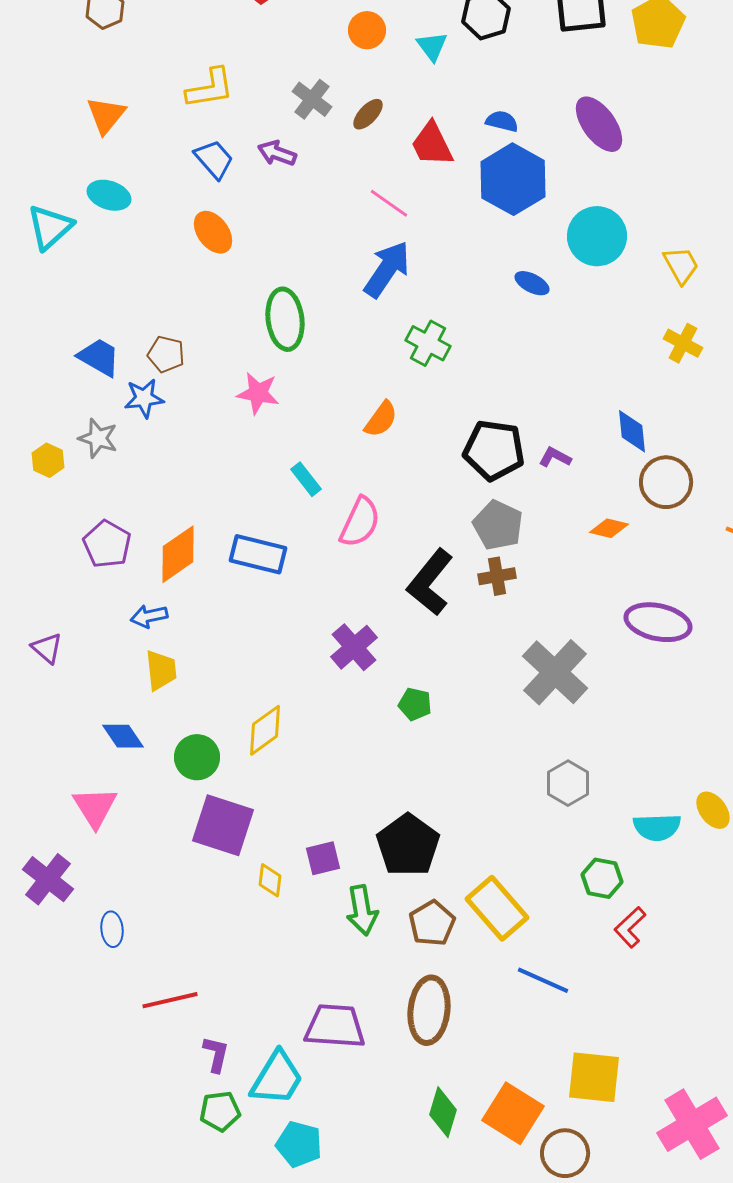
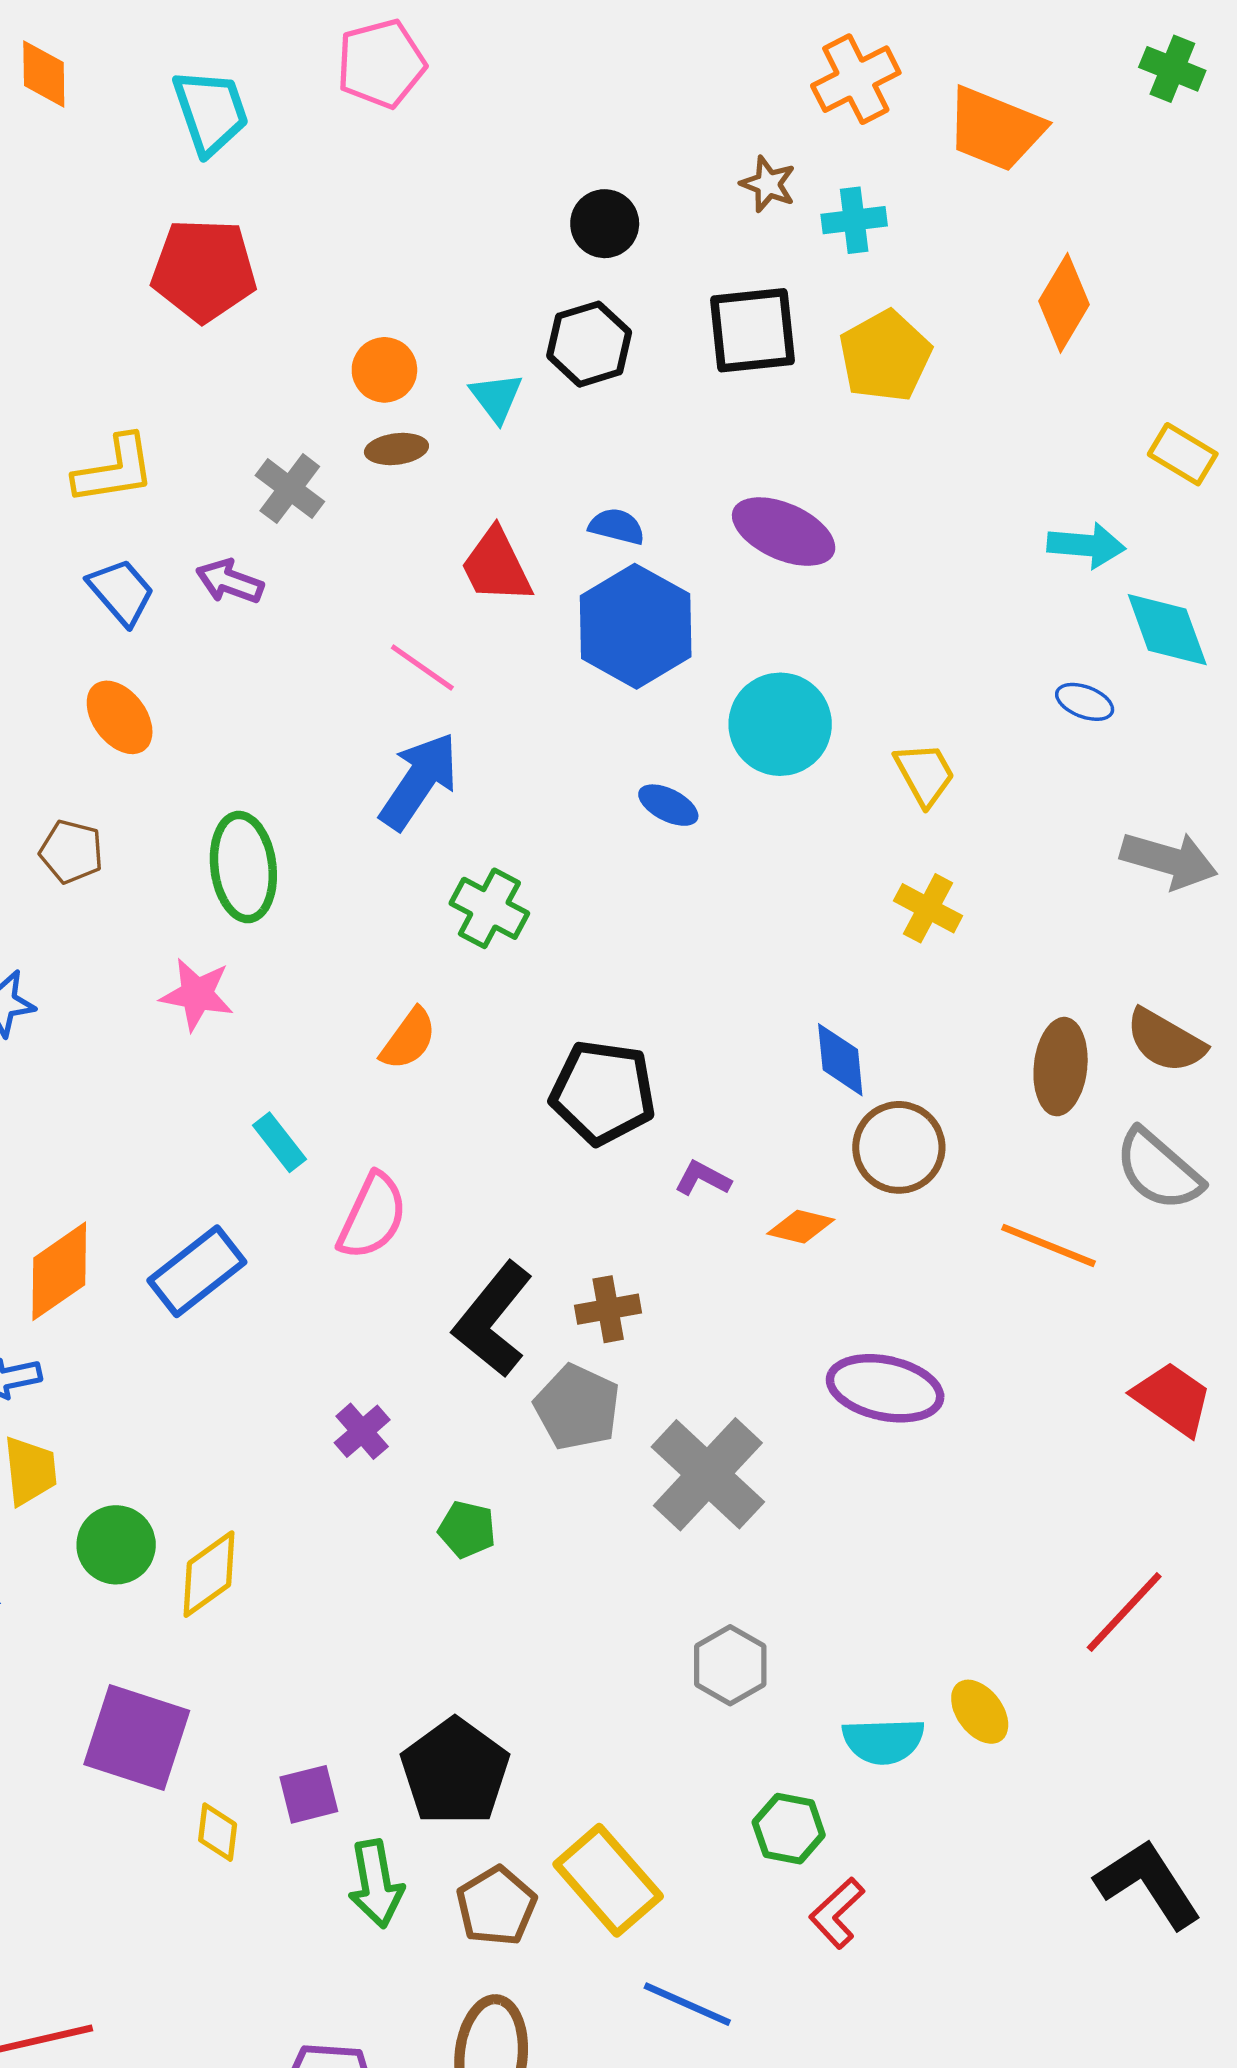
brown ellipse: (368, 114) -> (396, 449), moved, turned 40
purple ellipse: (599, 124) -> (784, 532), turned -30
brown pentagon: (166, 354) -> (71, 852), moved
purple L-shape: (555, 457) -> (703, 1178), moved
gray pentagon: (498, 525) -> (577, 1407), moved
blue rectangle: (258, 554) -> (197, 1271), turned -52
purple cross: (354, 647) -> (362, 1431), size x0.7
green circle: (197, 757) -> (116, 1545), moved

